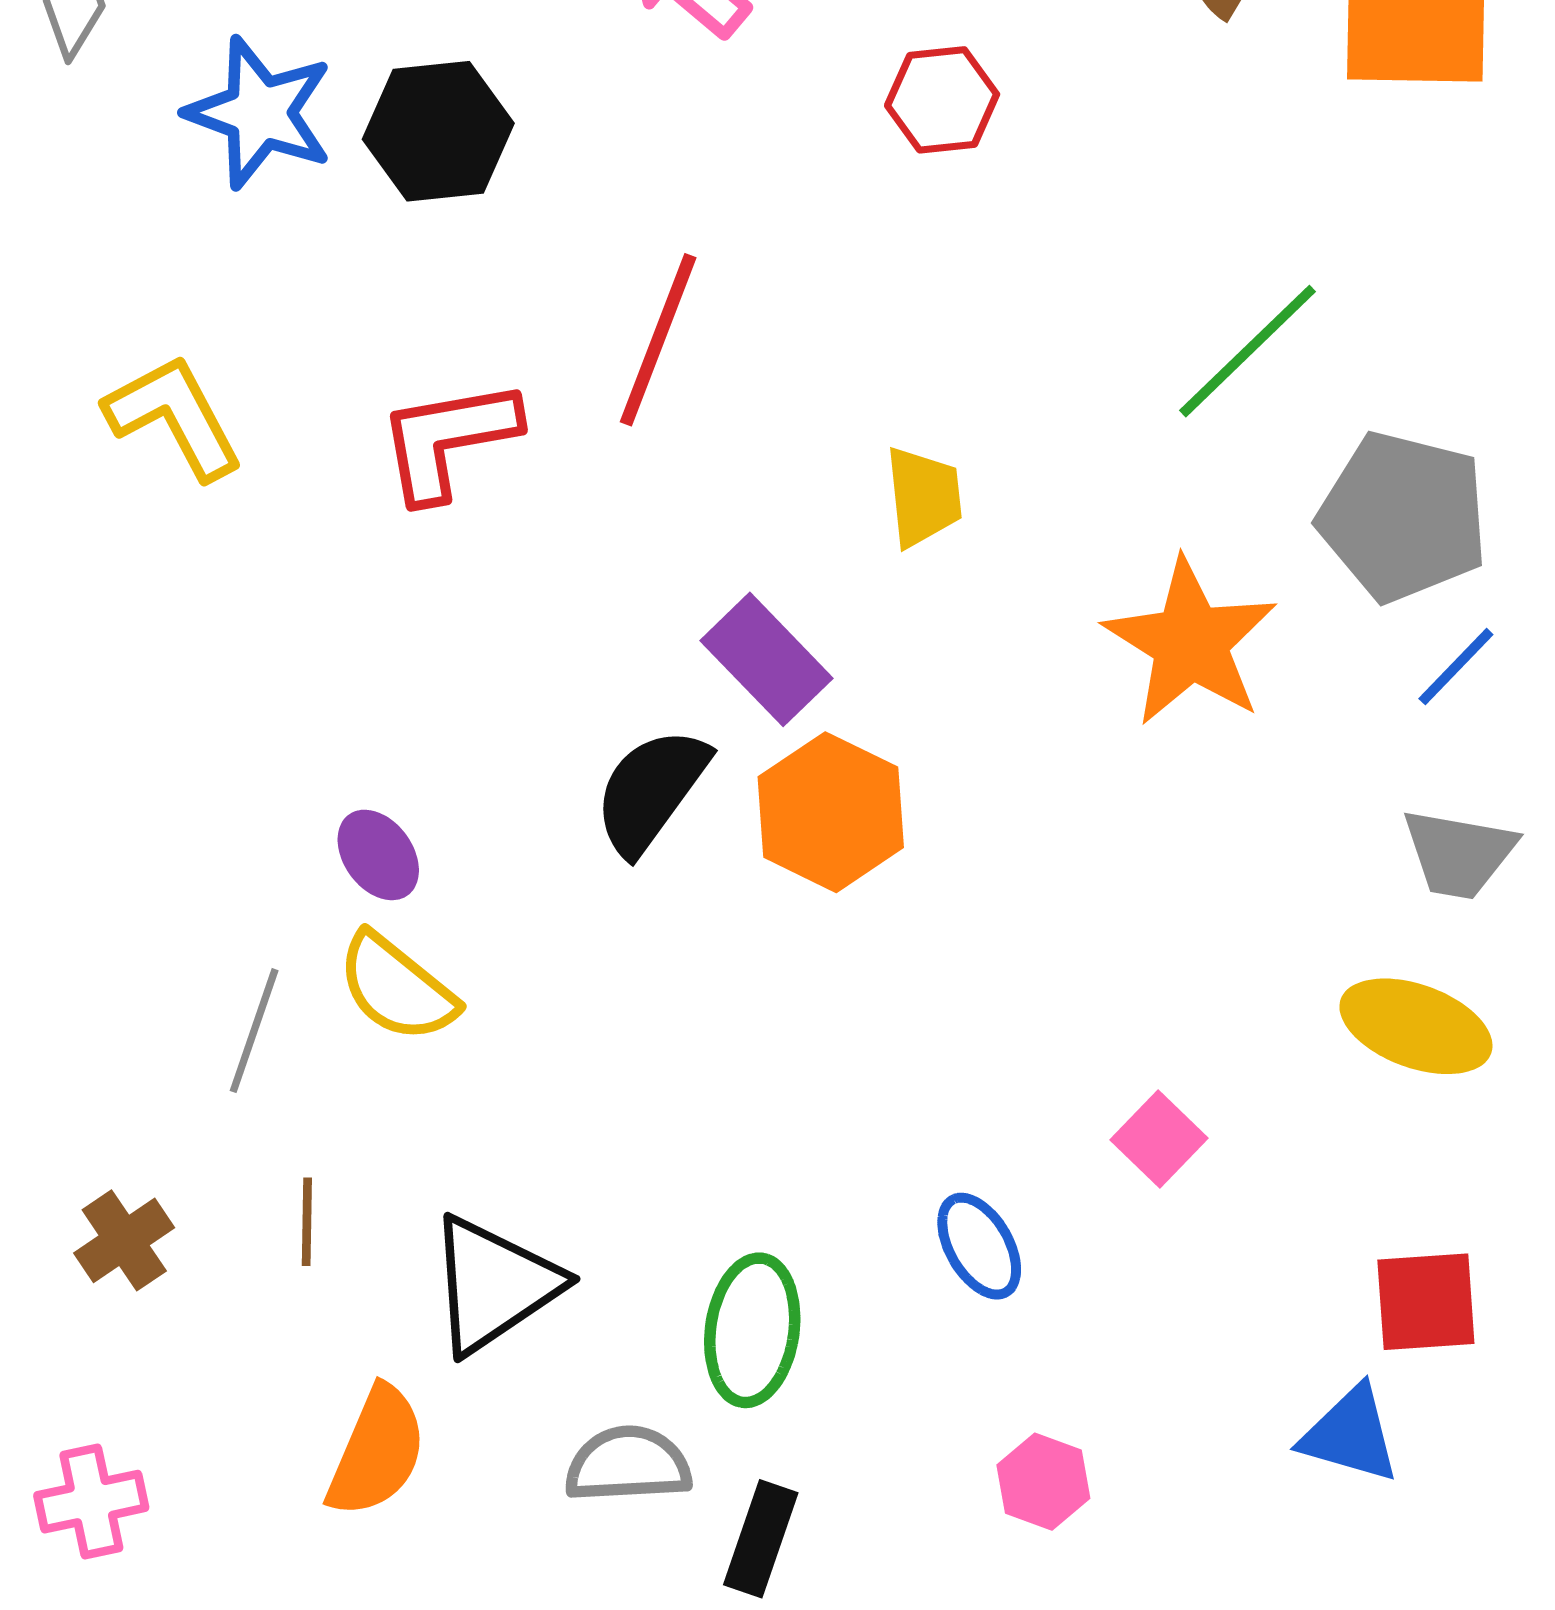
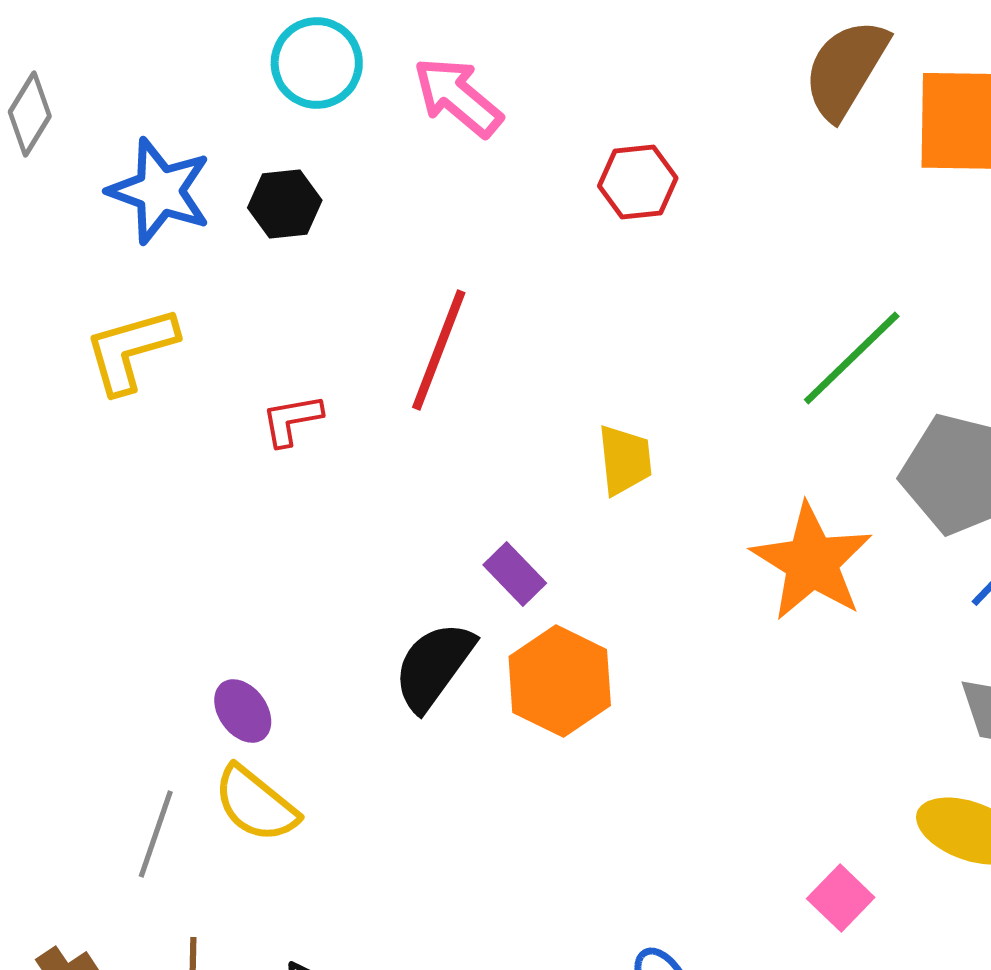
black hexagon: (438, 131) -> (285, 204), size x0.7
yellow L-shape: (174, 417) -> (131, 350), moved, turned -78
red L-shape: (448, 440) -> (292, 420), size x0.6
purple rectangle: (767, 659) -> (515, 574), size x0.7
pink square: (1159, 1139) -> (841, 898), moved

